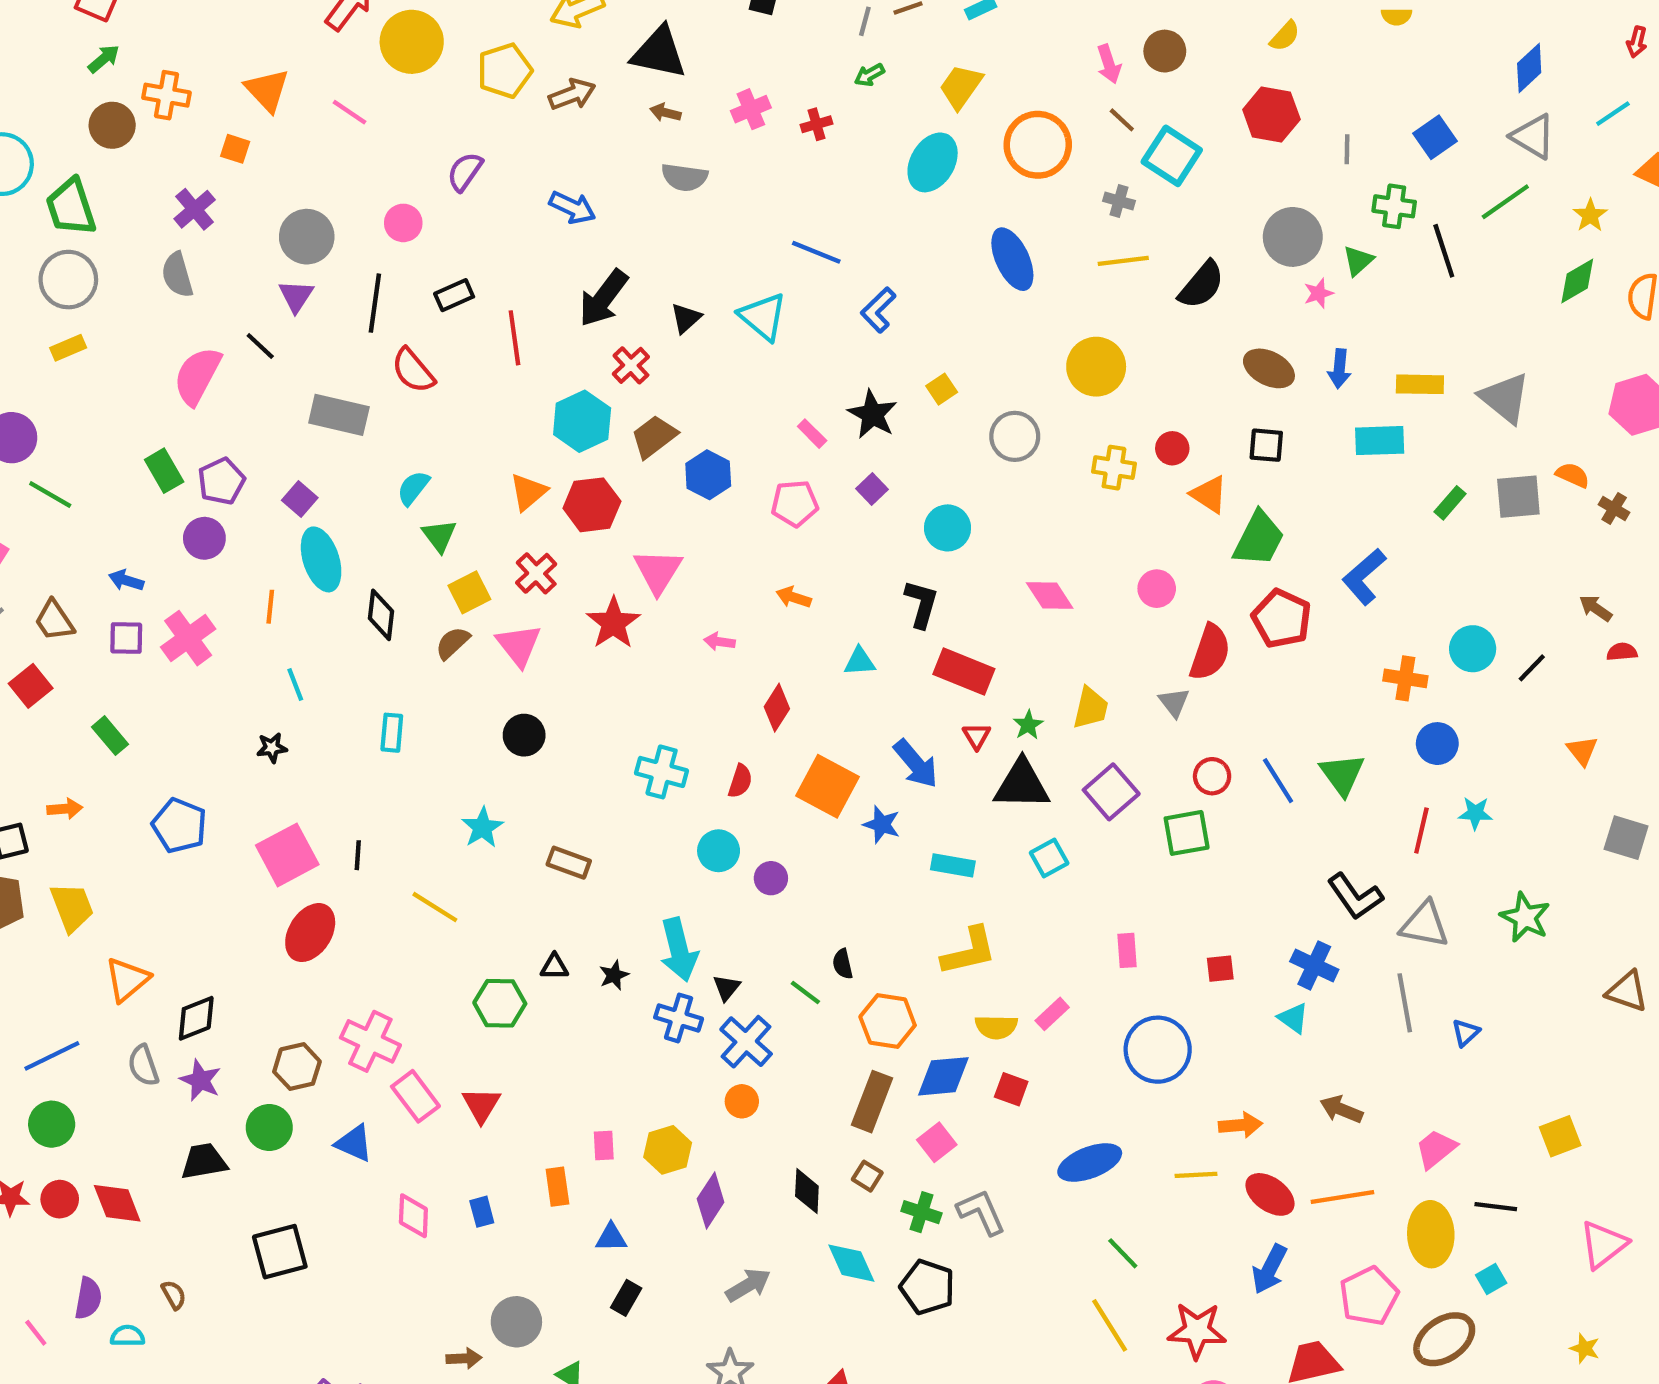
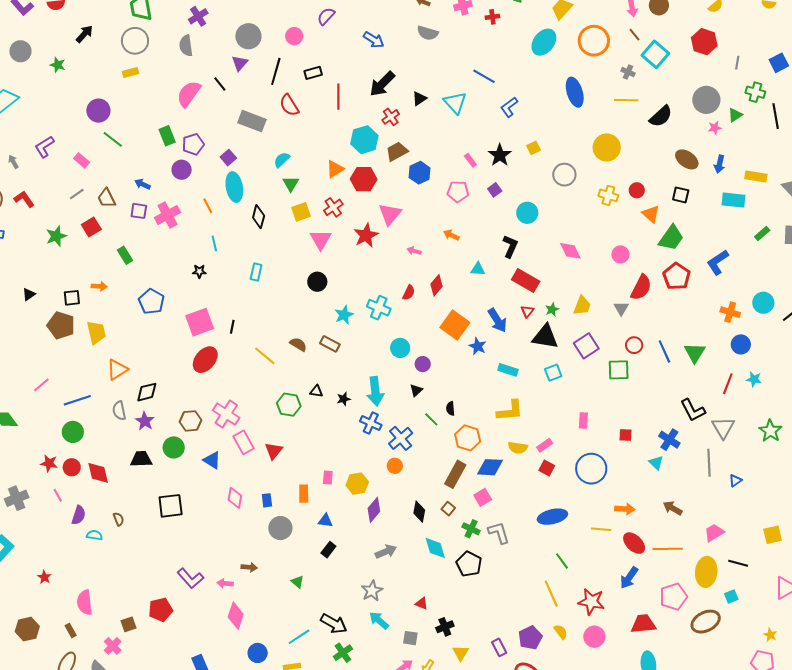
orange line: (270, 607) -> (208, 206), turned -42
brown semicircle: (453, 643) -> (298, 344), moved, turned 66
red semicircle: (740, 781) -> (409, 293), moved
cyan star: (482, 828) -> (344, 315), moved
gray triangle: (1425, 925) -> (723, 428), turned 40
black triangle: (727, 988) -> (416, 390), moved
red square: (1011, 1089) -> (547, 468), moved
gray circle: (516, 1322) -> (280, 528), moved
pink line: (36, 1333) -> (58, 495), moved

